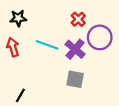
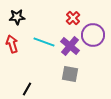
black line: (20, 95) -> (27, 89), moved

